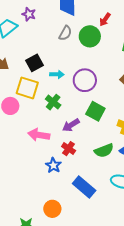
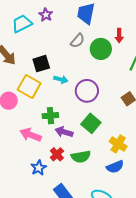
red arrow: (105, 20) -> (119, 36), turned -48
green cross: (53, 102) -> (50, 116), moved, turned 35
purple arrow: (71, 125) -> (64, 132), turned 36
green semicircle: (104, 150) -> (81, 157), moved

